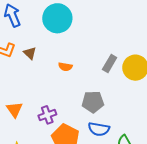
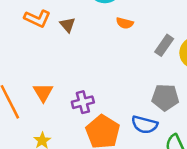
orange semicircle: (65, 67) -> (125, 23), moved
gray pentagon: (93, 102) -> (165, 97), moved

